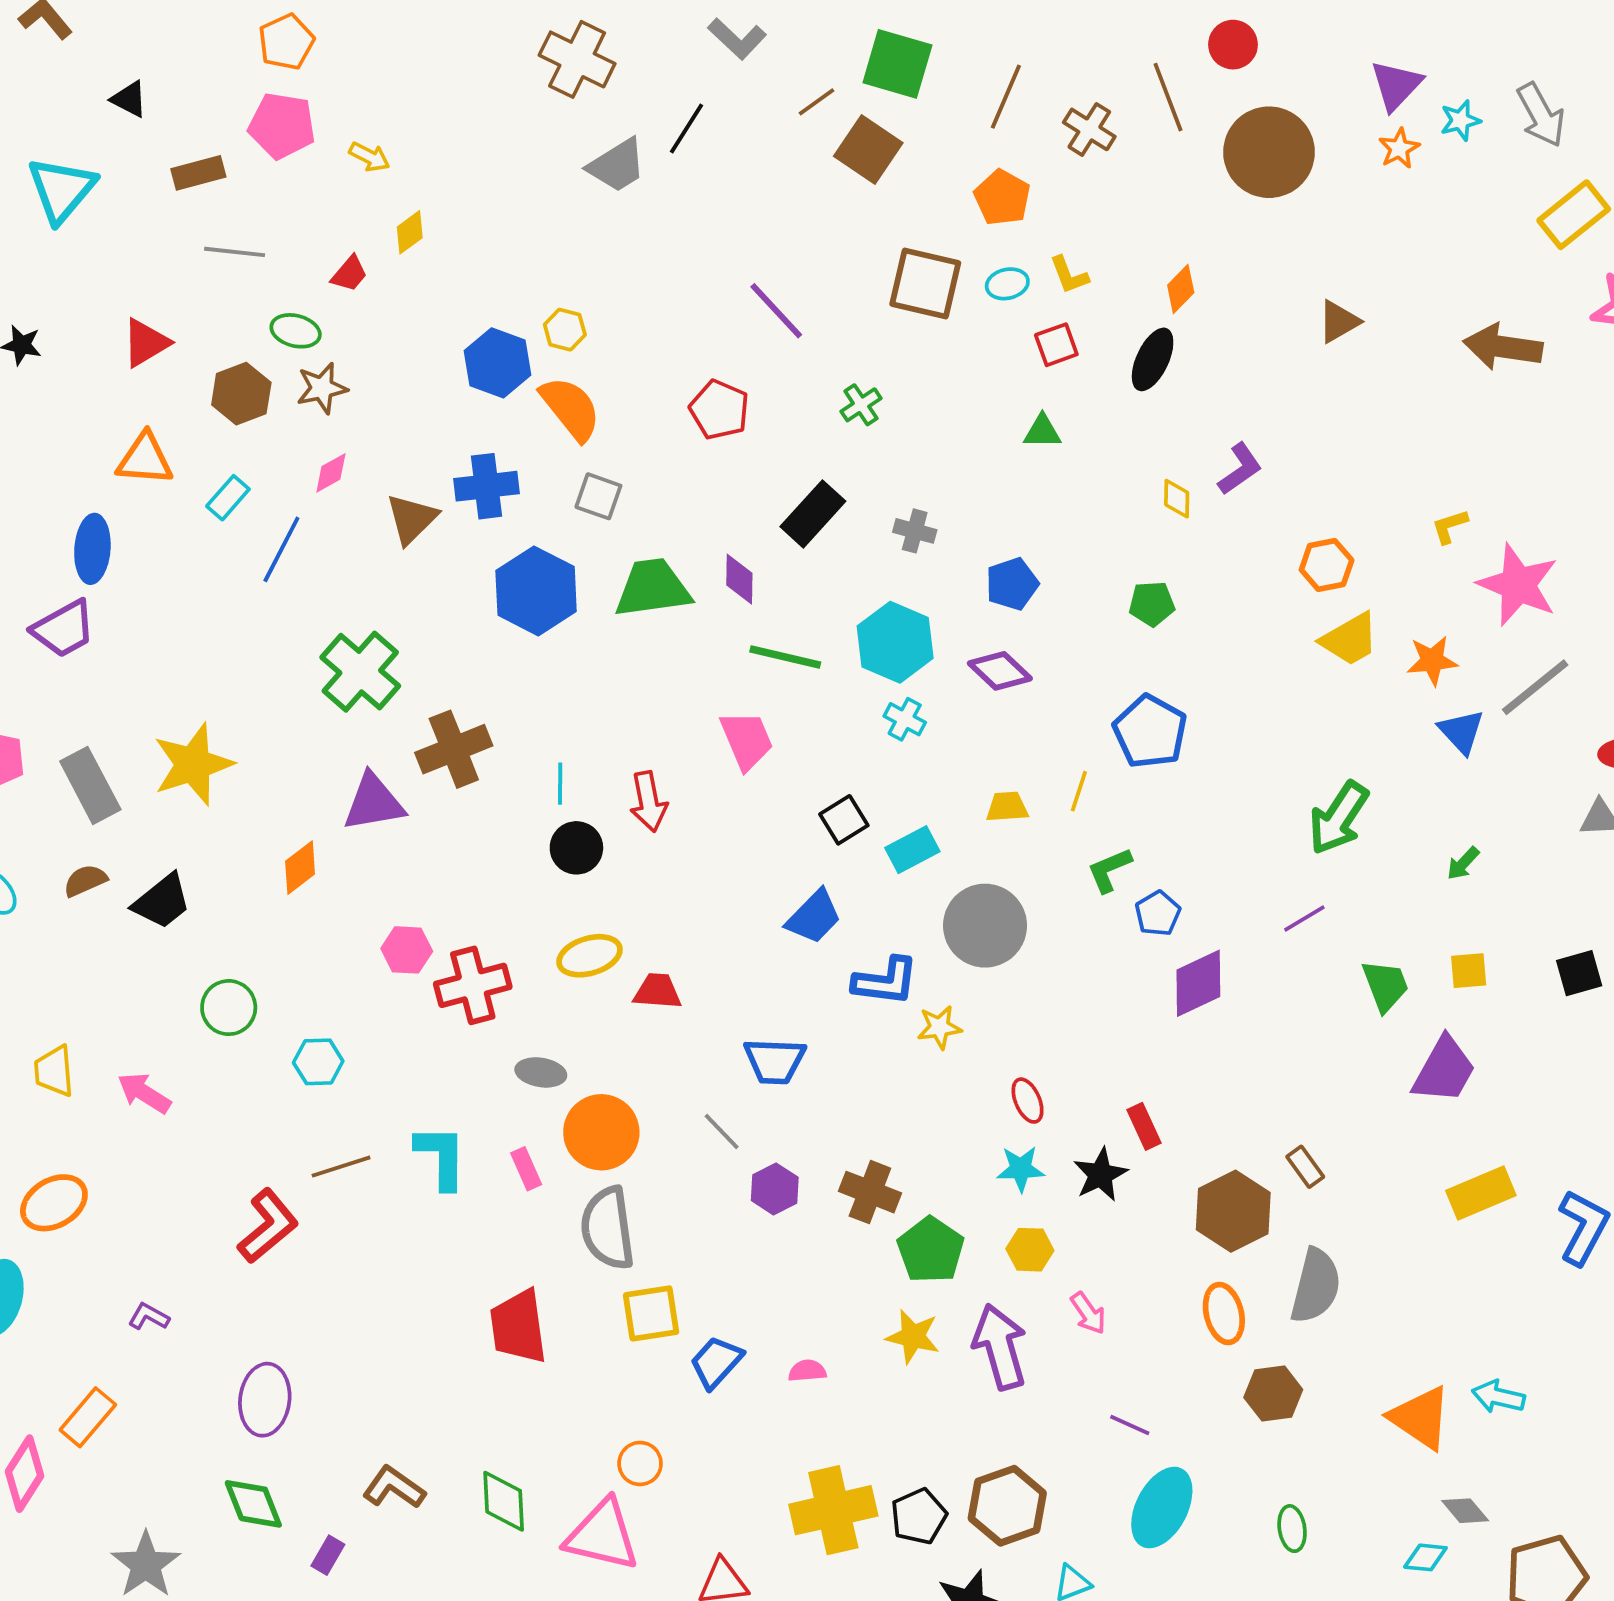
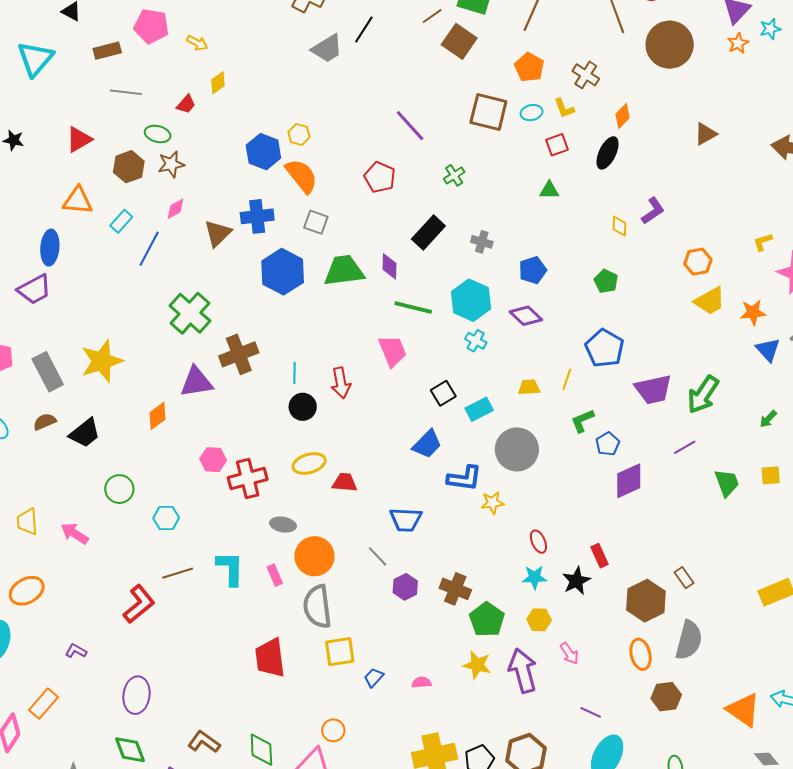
brown cross: (1089, 129) -> (586, 75), moved
green pentagon: (1152, 604) -> (606, 281), turned 30
purple trapezoid: (1444, 1070) -> (653, 389), moved, turned 48
blue trapezoid: (716, 1362) -> (374, 678), size x0.7

